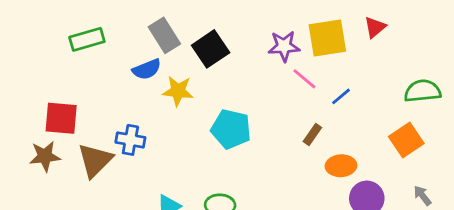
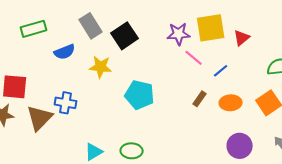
red triangle: (375, 27) -> (242, 38), moved
blue semicircle: (147, 69) -> (65, 52), moved
orange ellipse: (341, 166) -> (231, 103), moved

